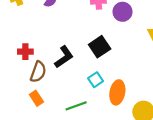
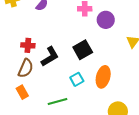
red cross: (25, 52) -> (28, 45), moved
orange ellipse: (117, 92) -> (103, 77), moved

